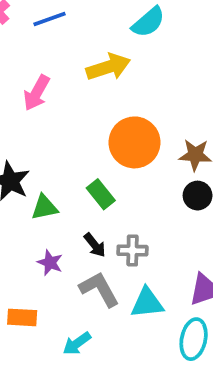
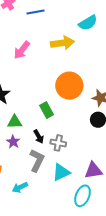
green triangle: (44, 207) -> (15, 122), moved
gray L-shape: (99, 289) -> (37, 160), turned 45
cyan triangle: (147, 303) -> (61, 172), turned -30

